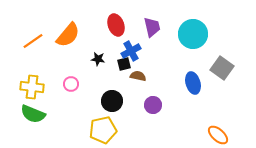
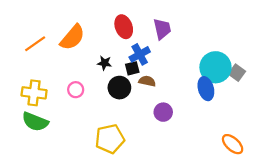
cyan circle: (193, 34) -> (215, 67), moved
gray square: (222, 68) -> (237, 73), size x0.7
black circle: (112, 101) -> (119, 88), moved

